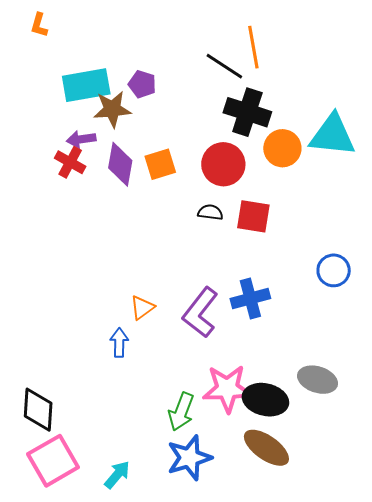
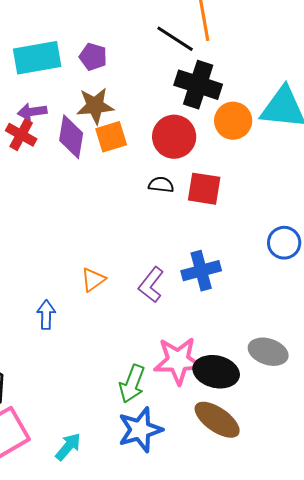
brown star: (112, 109) -> (95, 106), moved
purple L-shape: (200, 312) -> (151, 285), size x0.7
blue arrow: (119, 343) -> (46, 315), moved

